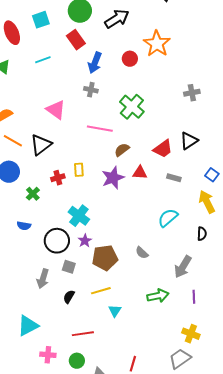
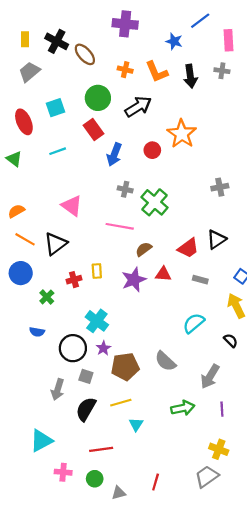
gray cross: (91, 90) -> (125, 189), moved
black semicircle: (202, 234) -> (231, 341), turned -48
gray semicircle: (142, 253) -> (165, 361), size x1.5
black semicircle: (69, 297) -> (86, 409), size x1.6

